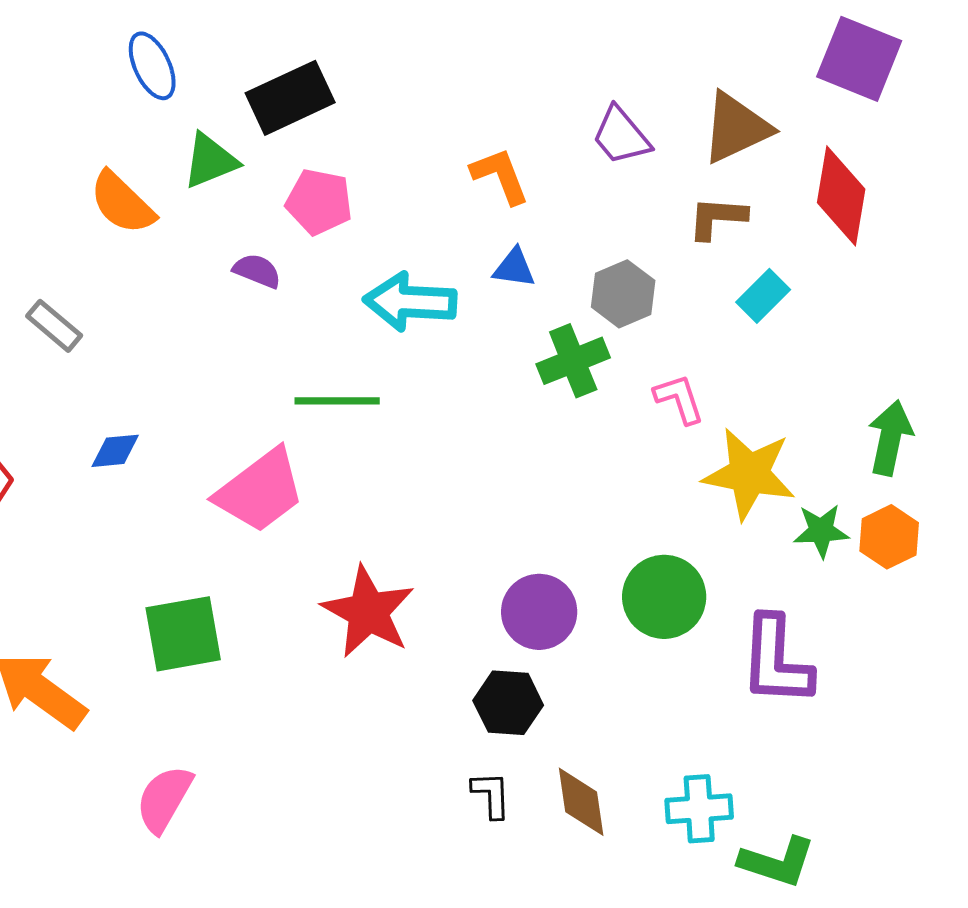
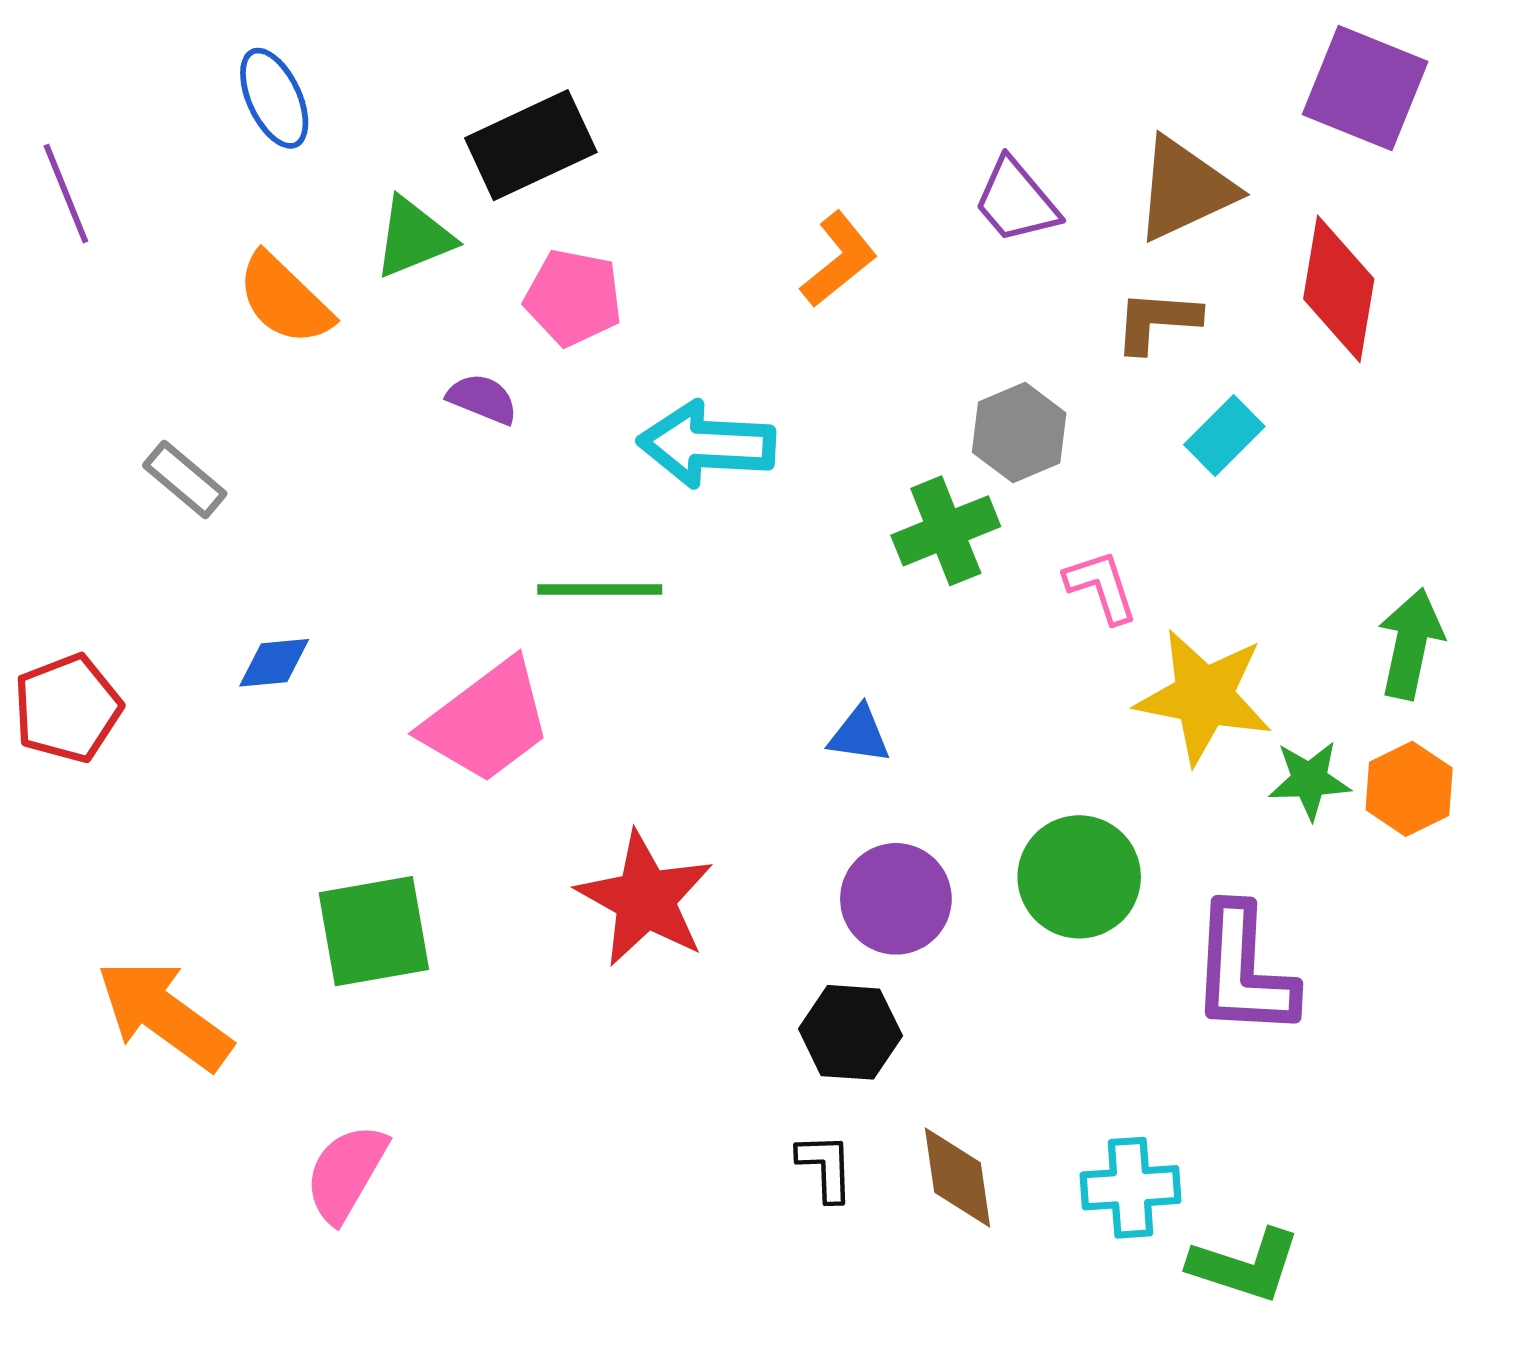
blue ellipse: (152, 66) -> (274, 98), moved
orange L-shape: (500, 176) -> (839, 260), turned 72
blue triangle: (514, 268) -> (859, 735), moved

